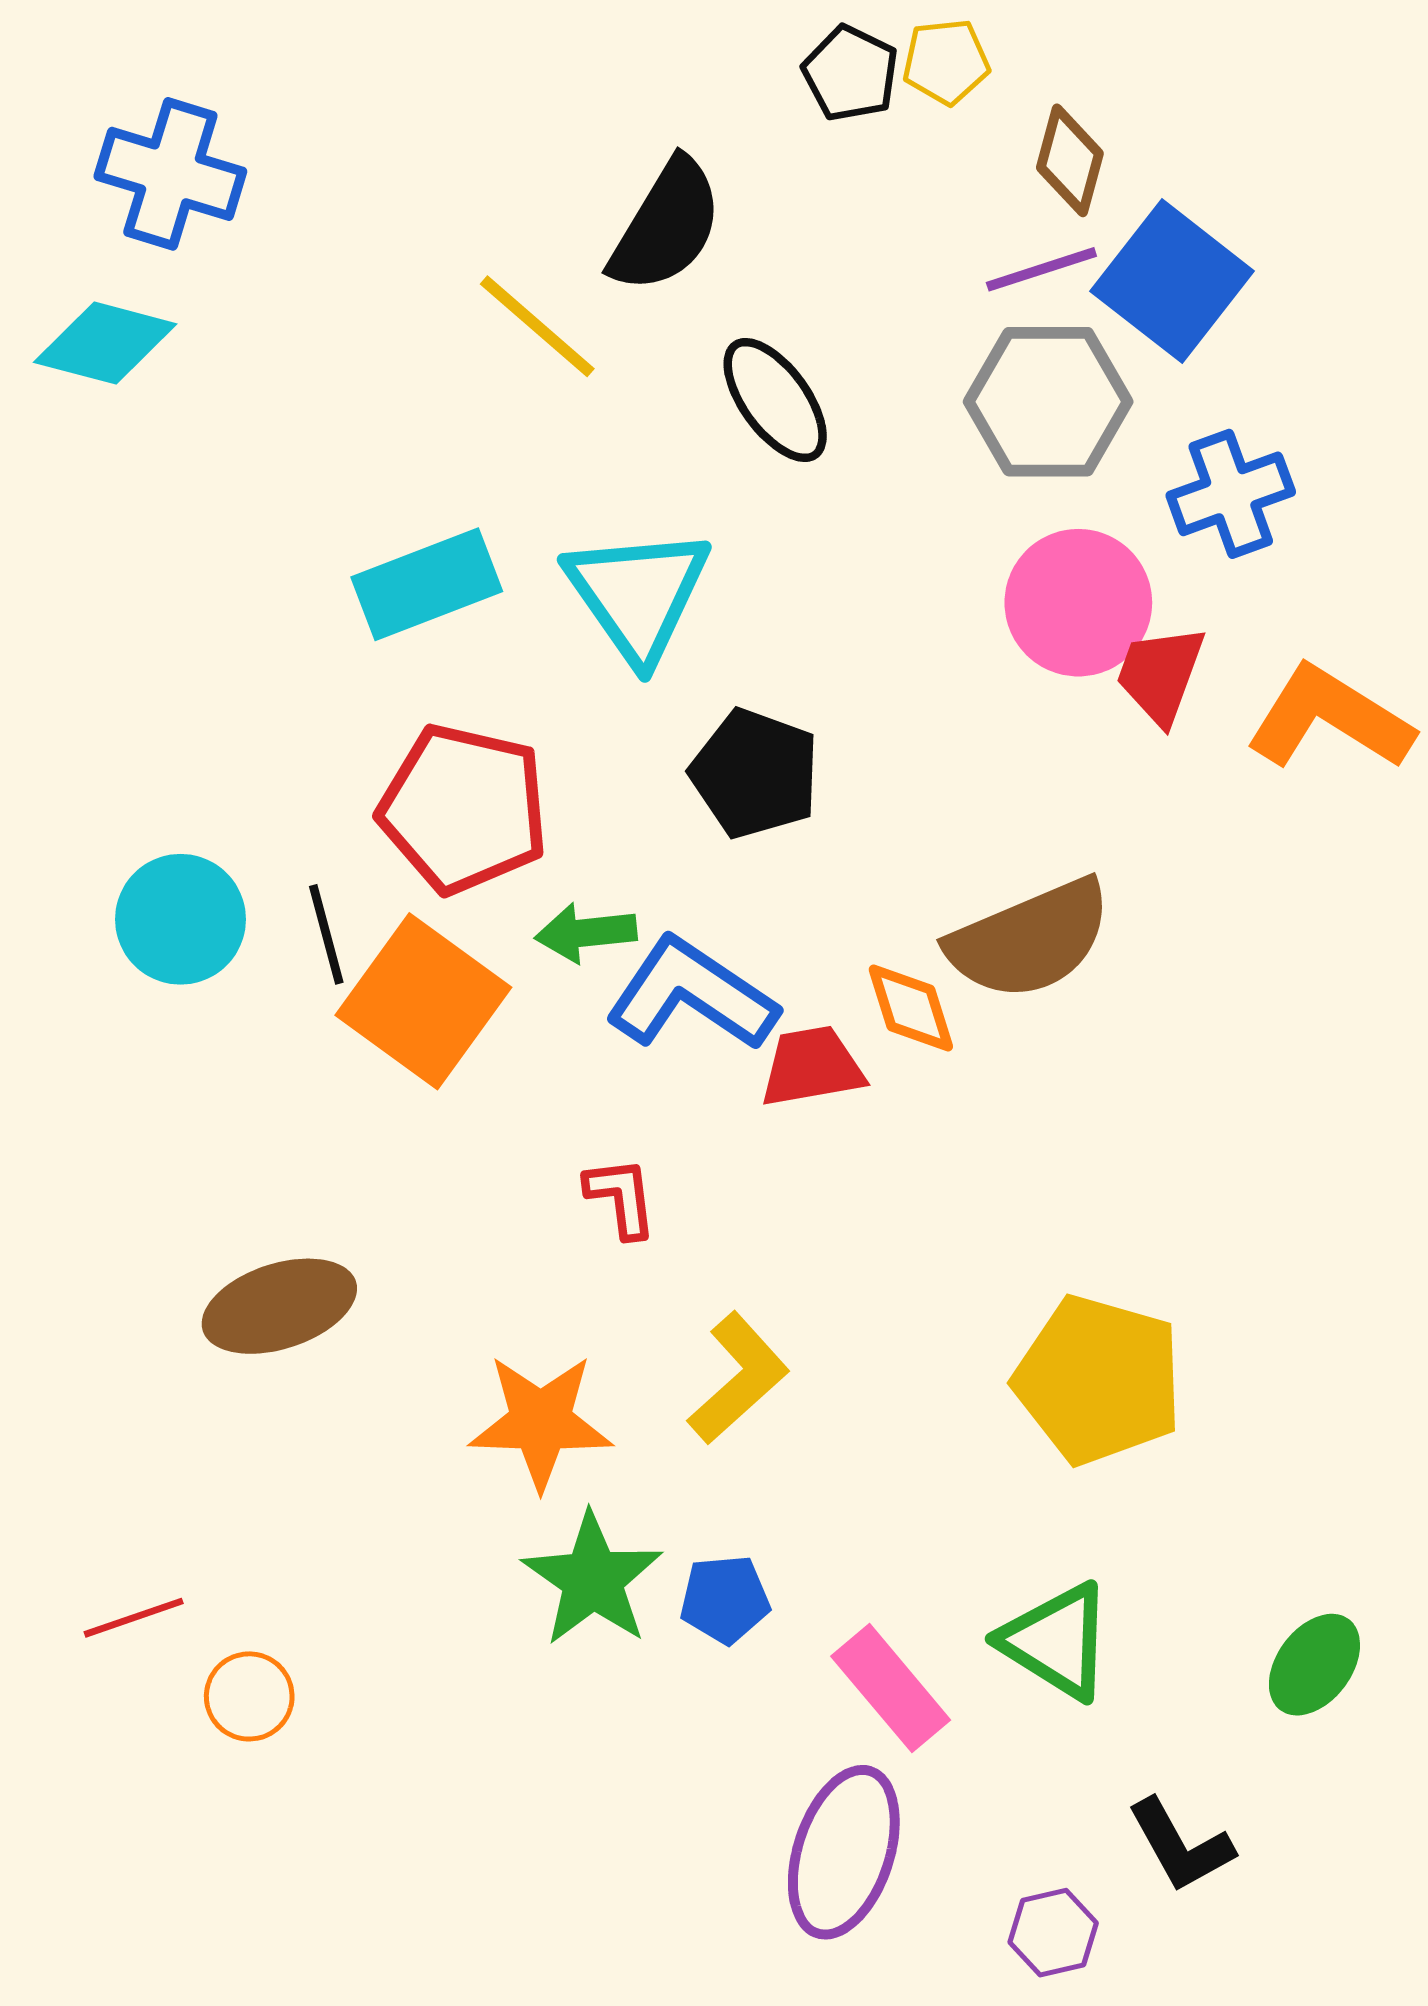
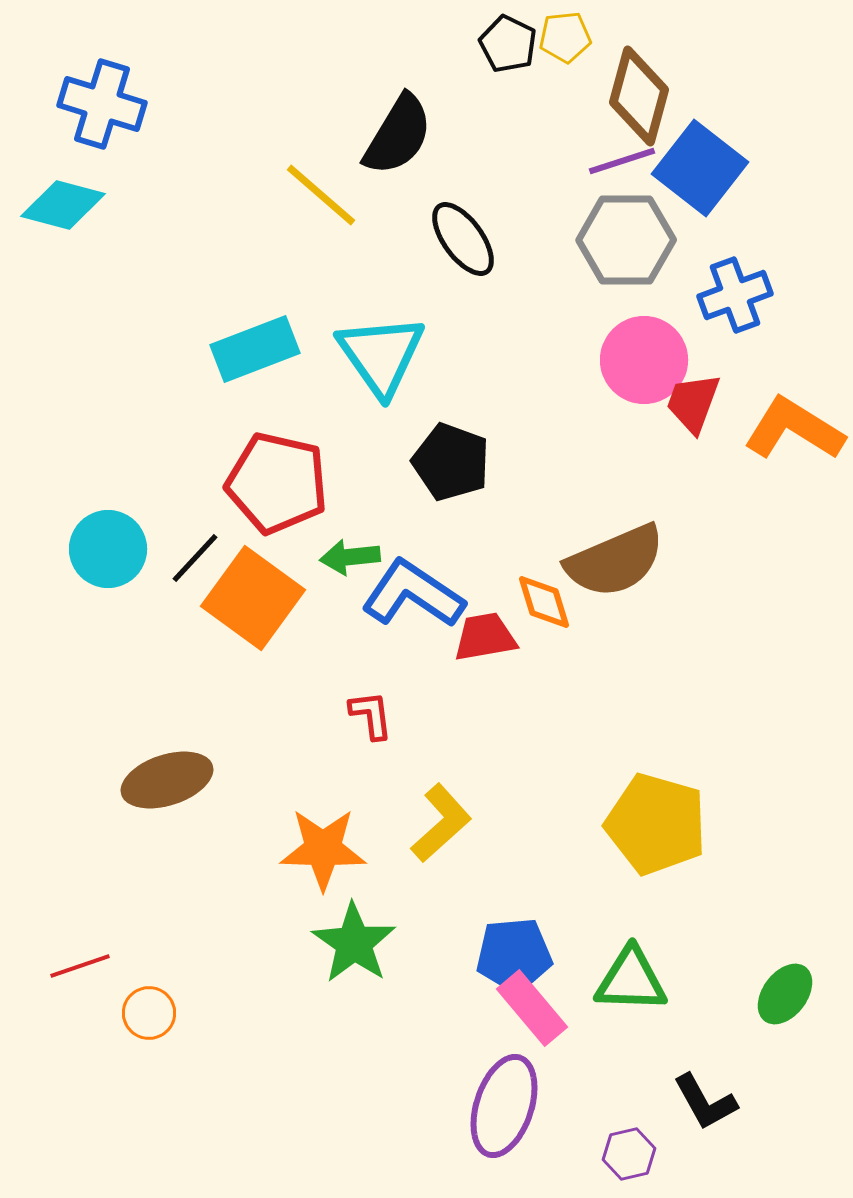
brown diamond: (1070, 160) -> (639, 96), size x1.5
black line: (326, 934) -> (195, 558), turned 58
blue pentagon: (725, 1599) -> (514, 955), moved, size x1.4
green triangle: (1057, 1641) -> (631, 980), turned -30

